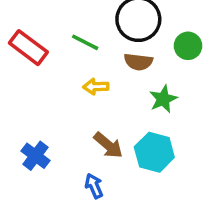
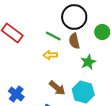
green line: (85, 42) -> (53, 36), moved
brown semicircle: (138, 62) -> (74, 41), turned 70

